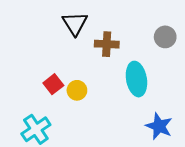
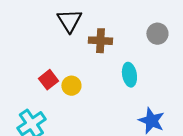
cyan ellipse: (136, 79) -> (129, 75), size x0.7

